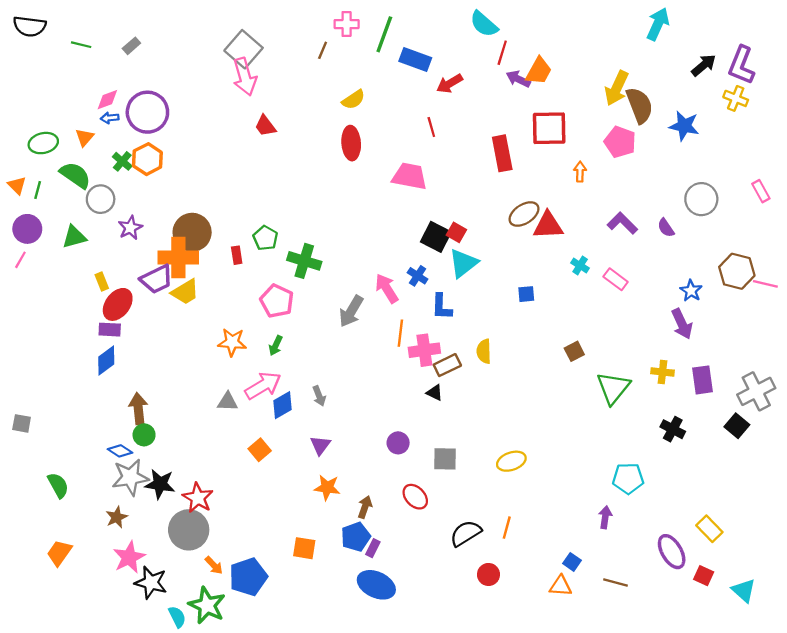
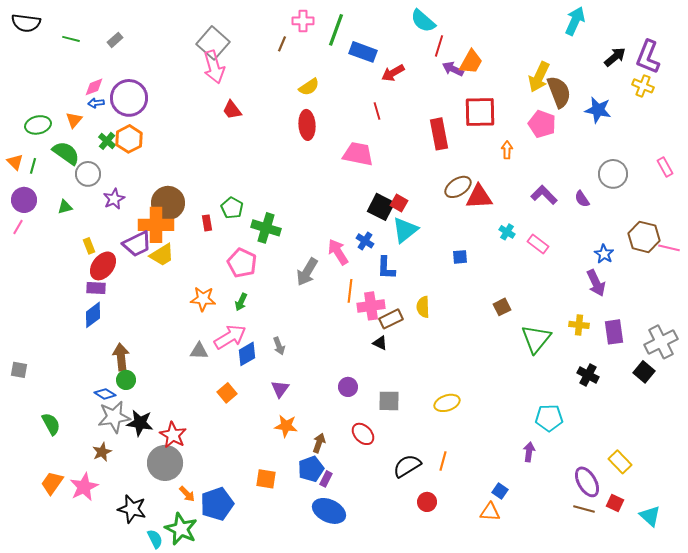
green triangle: (74, 237) -> (65, 207), size x0.7
pink star: (129, 557) -> (84, 487), moved
brown line: (616, 583) -> (584, 509), moved

